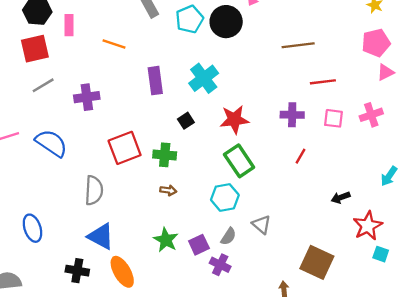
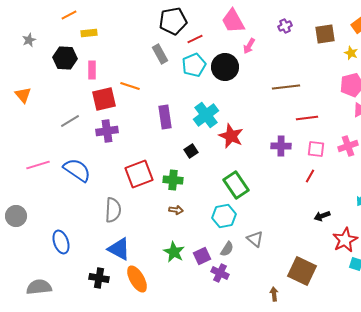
red square: (35, 49) -> (104, 99), moved
red star: (234, 120) -> (231, 136), moved, turned 30
red line: (300, 156) -> (310, 176), moved

